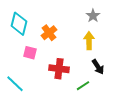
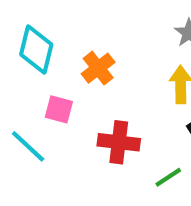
cyan line: (15, 84) -> (28, 146), moved

